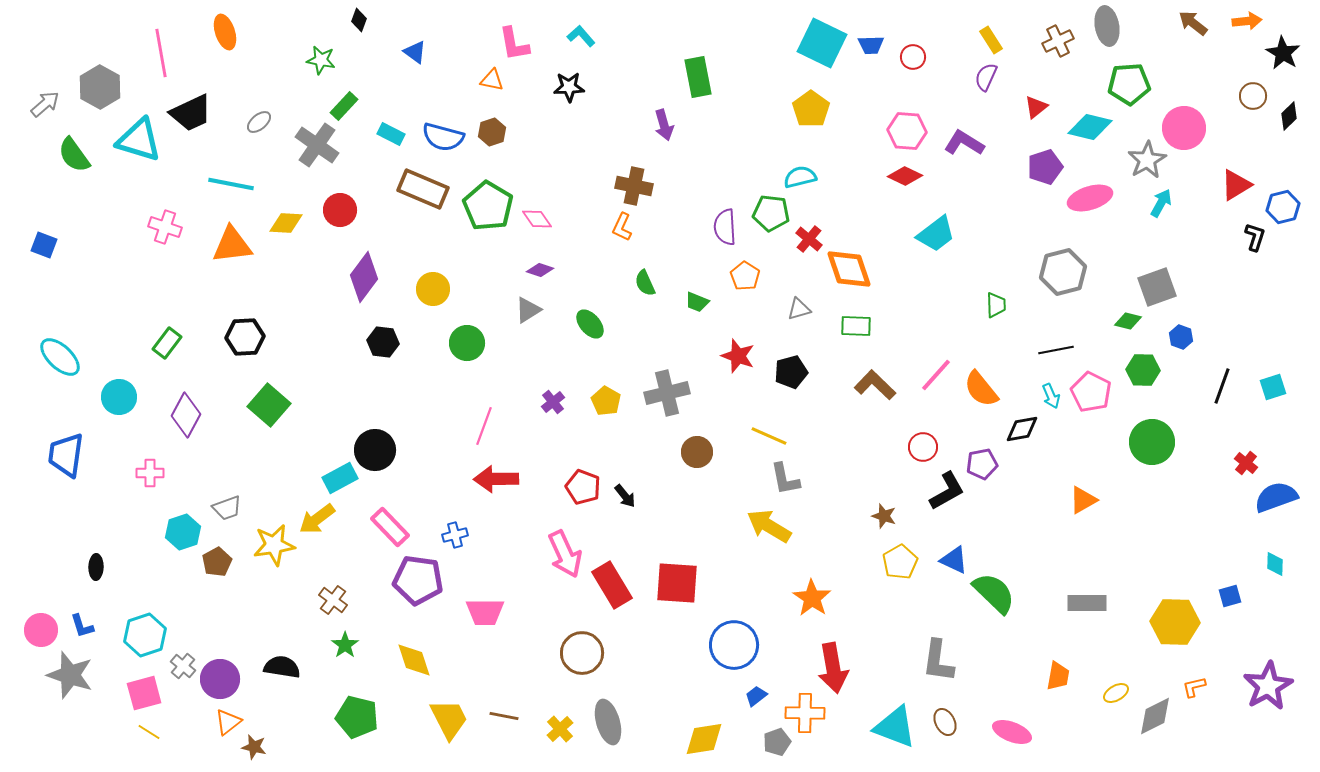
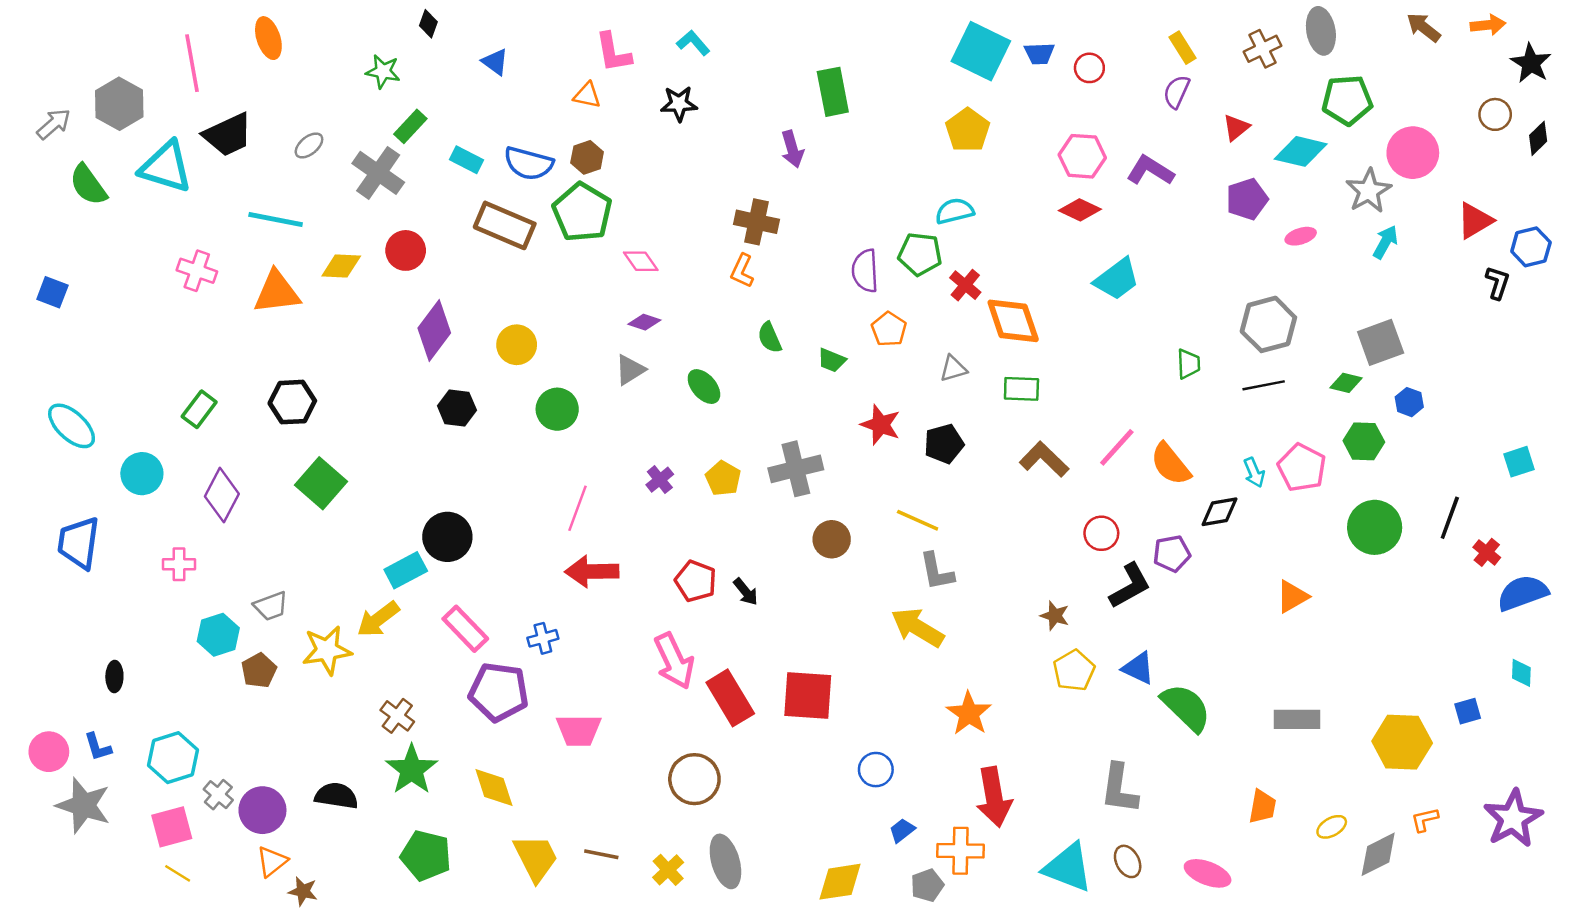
pink ellipse: (1090, 198) -> (1301, 236), size x0.6
green pentagon: (488, 206) -> (582, 212), moved
black line: (1056, 350) -> (1264, 385), moved
black line: (1222, 386) -> (1450, 518), moved
green star: (345, 645) -> (412, 770), size x1.6
blue circle: (734, 645) -> (876, 770), size x0.6

